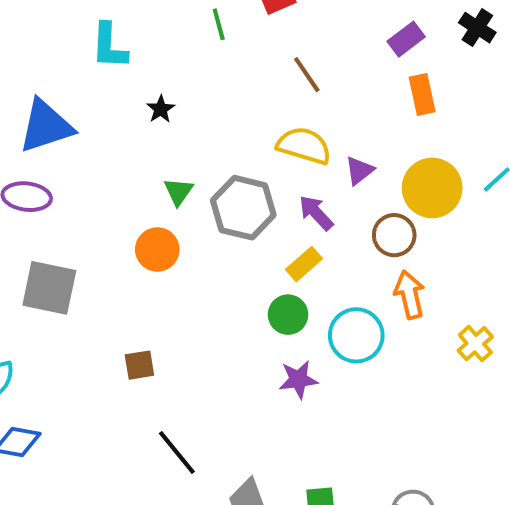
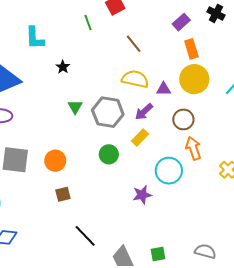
purple triangle: (359, 171) -> (164, 89), turned 42
yellow circle: (432, 188) -> (194, 79), moved
purple arrow: (316, 213) -> (144, 112), turned -84
orange circle: (157, 249) -> (55, 161), moved
green circle: (288, 315) -> (109, 154), moved

